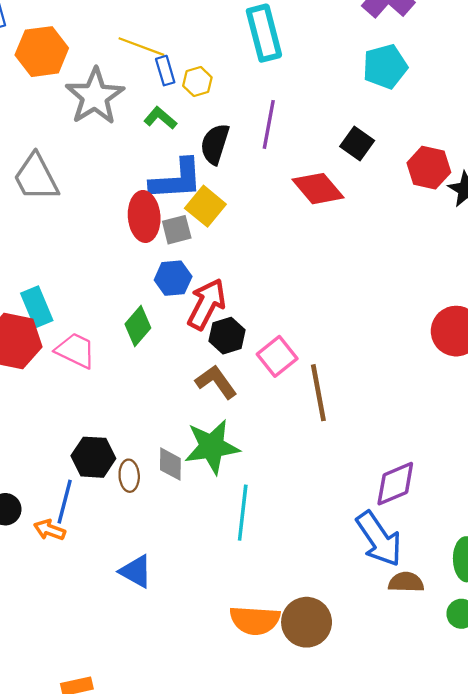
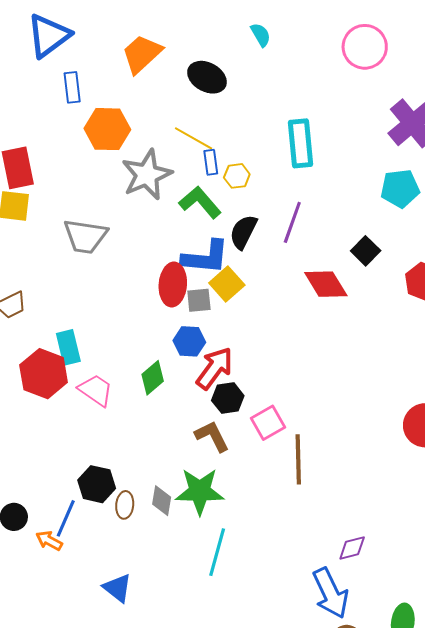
green L-shape: (160, 118) -> (200, 202), size x1.5
gray trapezoid: (36, 177) -> (85, 236), turned -63
purple diamond: (395, 484) -> (352, 548), size x0.7

